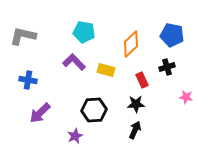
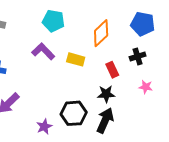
pink star: (186, 97) -> (146, 87), moved
black hexagon: (94, 110) -> (74, 113), moved
black arrow: (135, 130) -> (105, 120), size x1.4

